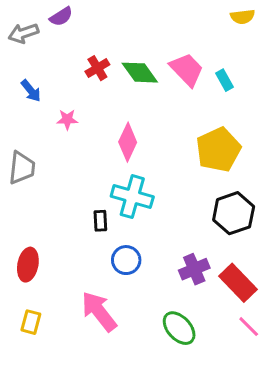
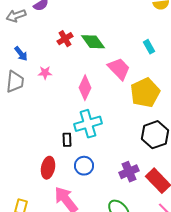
pink trapezoid: (187, 70) -> (119, 69), moved
gray trapezoid: (22, 168) -> (15, 82), moved
cyan cross: (132, 197) -> (88, 124), turned -32
red ellipse: (28, 265) -> (48, 168), moved

